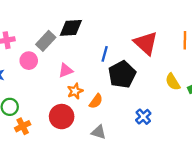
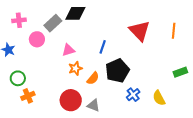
blue line: (105, 54) -> (103, 47), moved
black pentagon: (122, 74) -> (117, 71), moved
yellow semicircle: (173, 82) -> (159, 98), moved
red circle: (62, 117) -> (71, 100), moved

